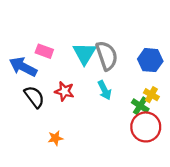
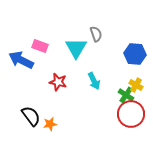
gray semicircle: (107, 56) -> (96, 34), moved, size x0.6
black semicircle: (34, 97) -> (31, 116), moved

